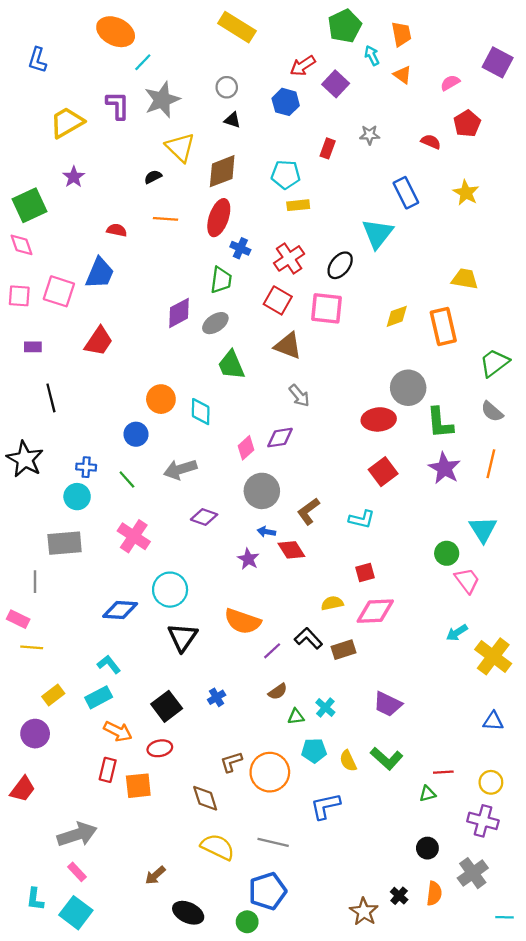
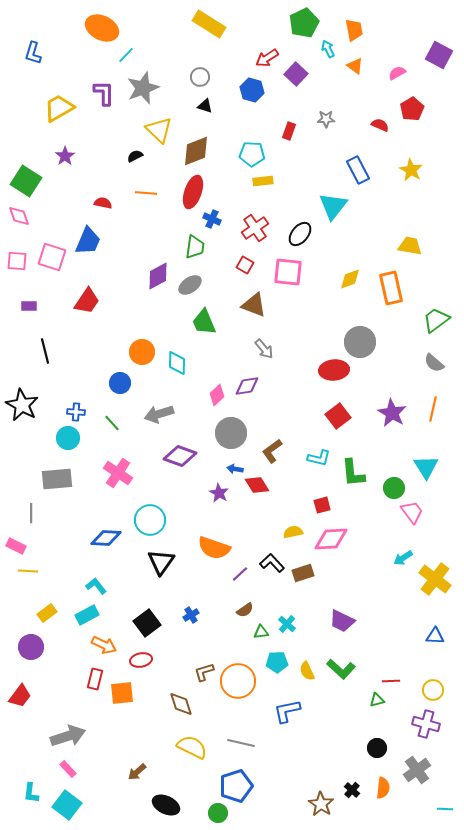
green square: (29, 205) -> (26, 181), turned -32
red square: (278, 300) -> (245, 265), size x0.7
green L-shape: (440, 423) -> (353, 473), moved
purple diamond: (204, 517) -> (180, 456), size x1.4

